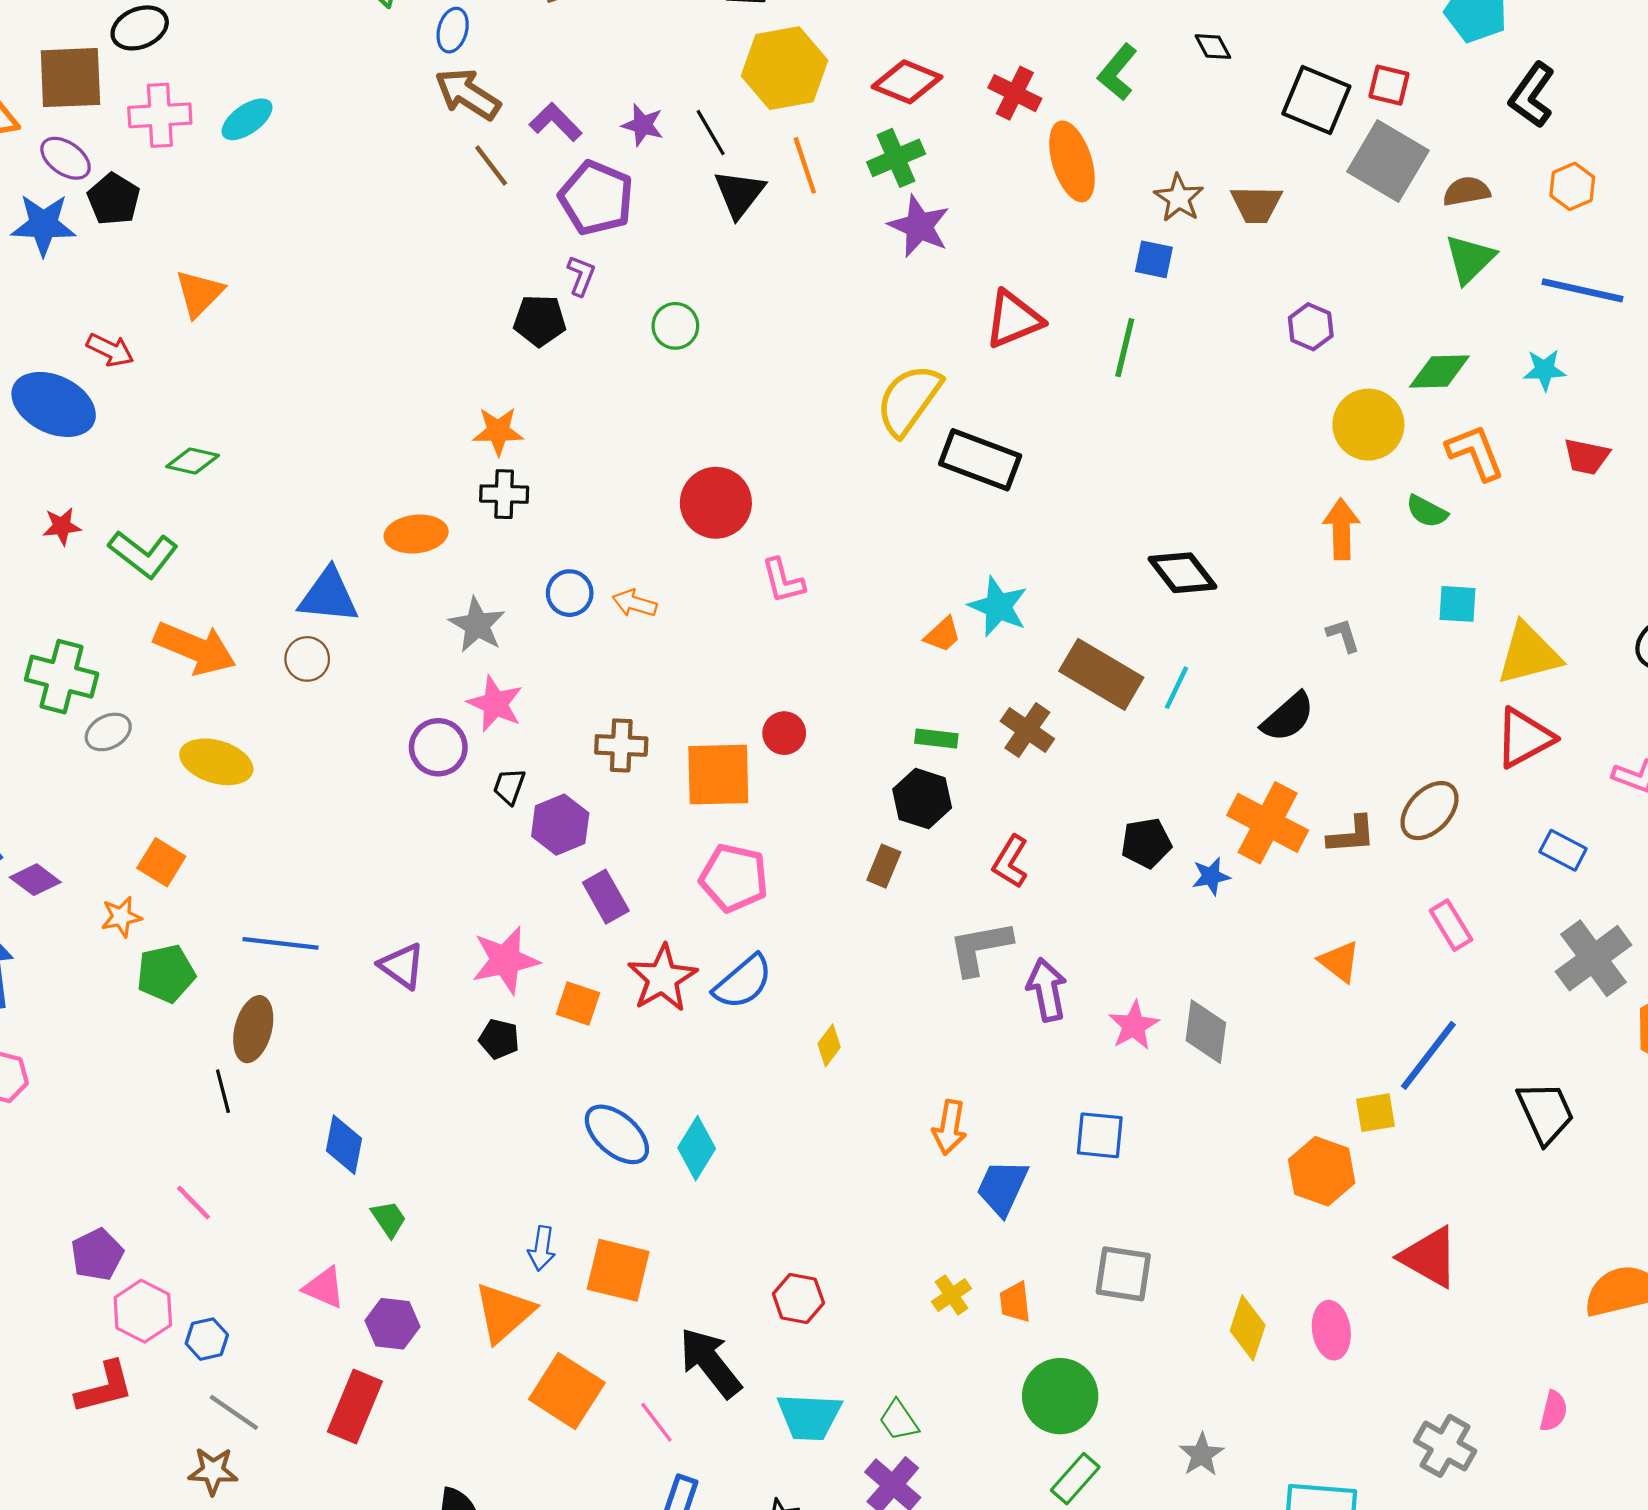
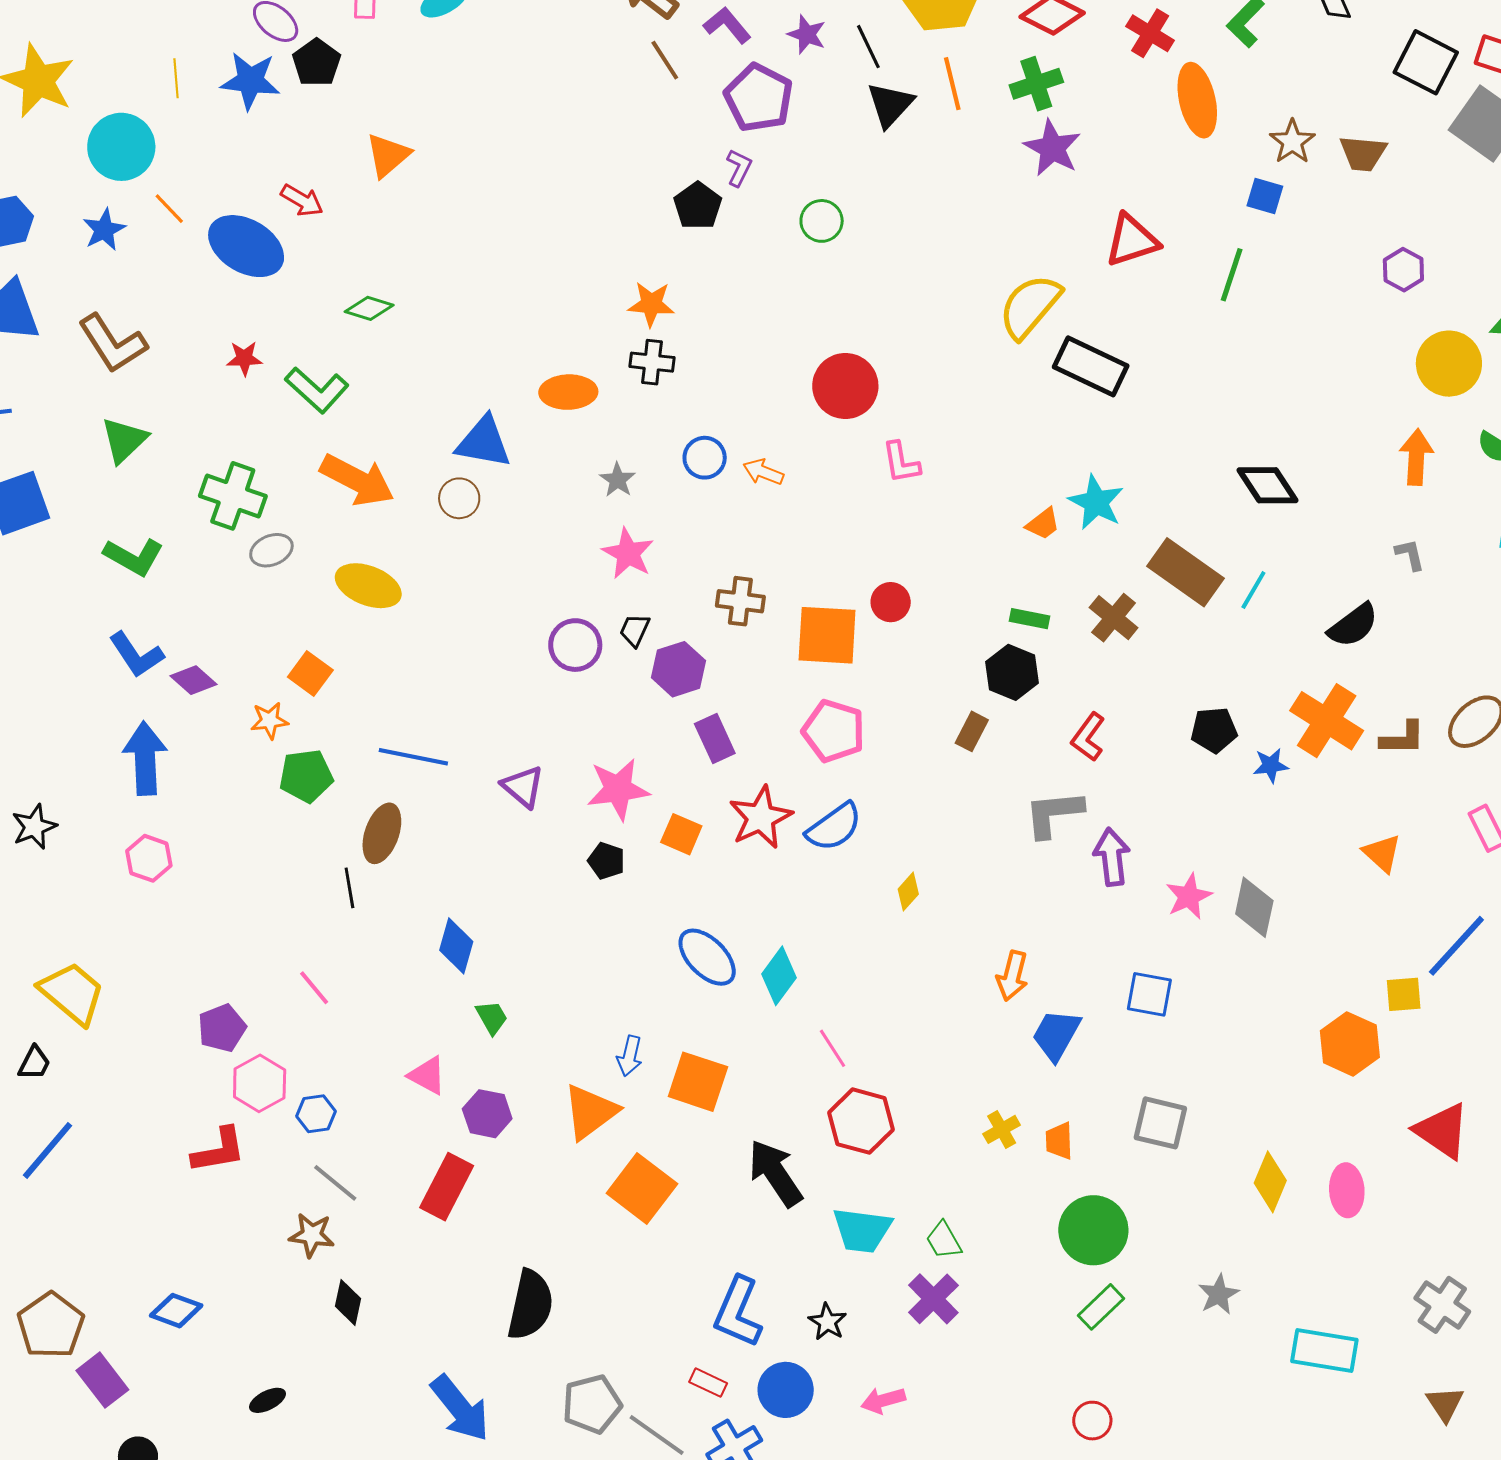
black pentagon: (540, 320) -> (698, 206), turned 30
gray star: (477, 625) -> (618, 480), size x0.7
purple circle: (438, 747) -> (575, 645), moved
red hexagon: (798, 1298) -> (861, 1121), size x1.4
pink line: (656, 1422) -> (833, 1048), moved

